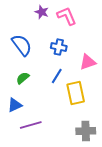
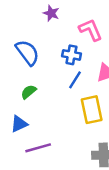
pink L-shape: (67, 16) -> (90, 30), moved
blue line: (57, 76) -> (75, 80), moved

